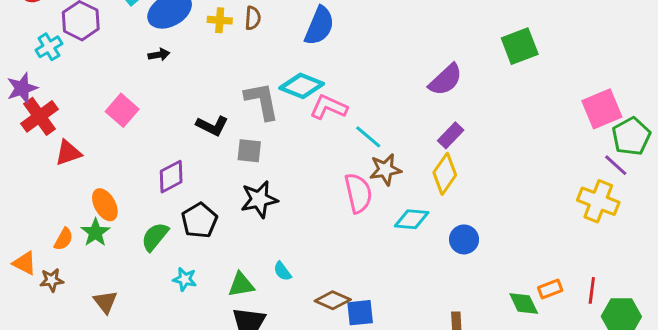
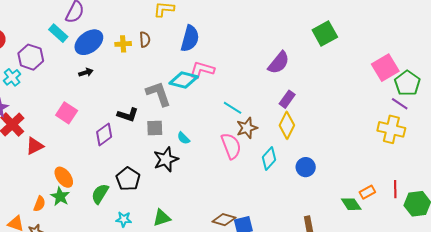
pink L-shape: (329, 107) -> (202, 70), moved
purple diamond: (171, 177) -> (104, 134), moved
cyan diamond: (412, 219) -> (269, 159), turned -45
cyan semicircle: (282, 271) -> (183, 138), moved

